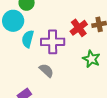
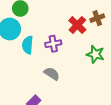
purple cross: (53, 42) -> (53, 44), size x0.7

